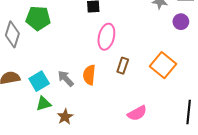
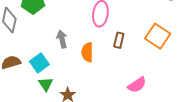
gray arrow: (66, 78) -> (62, 39), moved, turned 36
green triangle: (44, 104) -> (46, 84), turned -42

